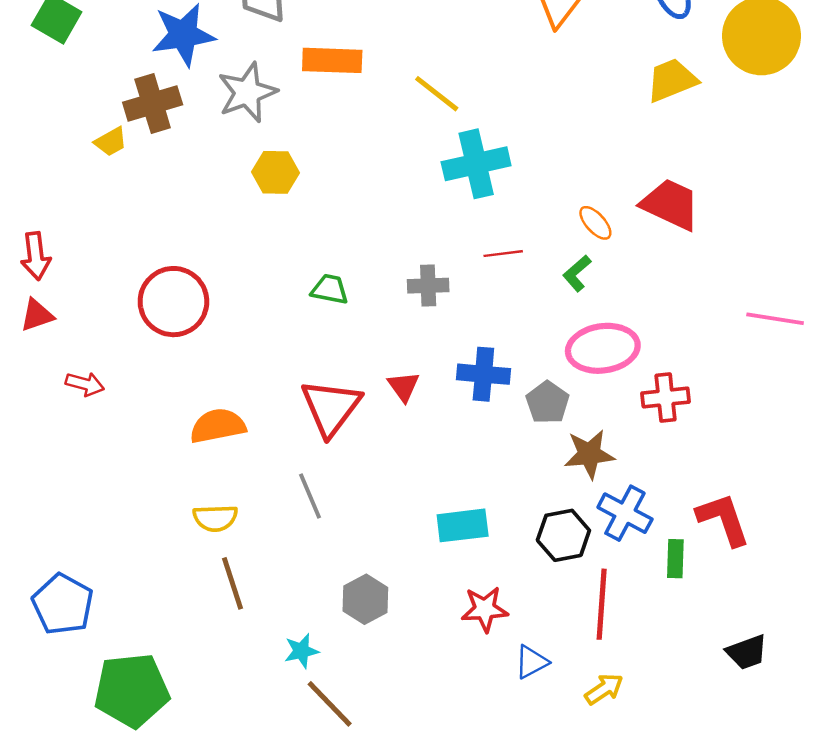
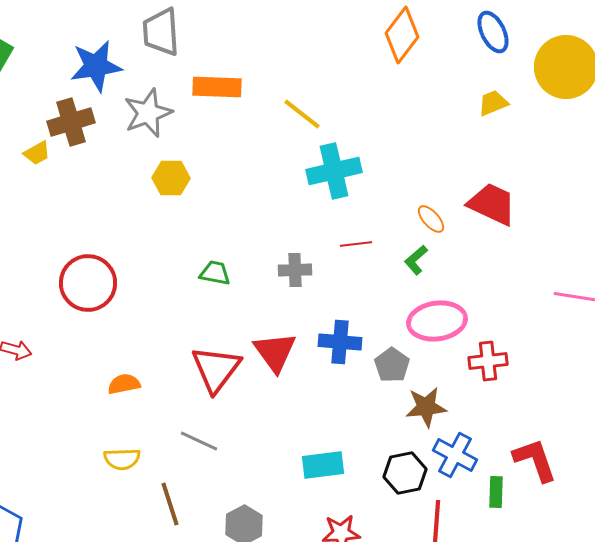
yellow trapezoid: (672, 80) -> (493, 103), size x0.7
red triangle: (404, 386) -> (275, 352), size x1.6
orange semicircle: (218, 426) -> (124, 384), size x0.7
gray line: (310, 496) -> (199, 441), turned -42
brown line: (233, 583) -> (170, 504), moved

